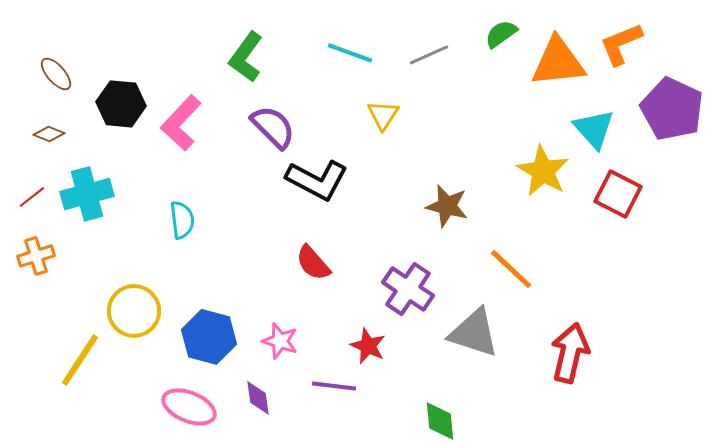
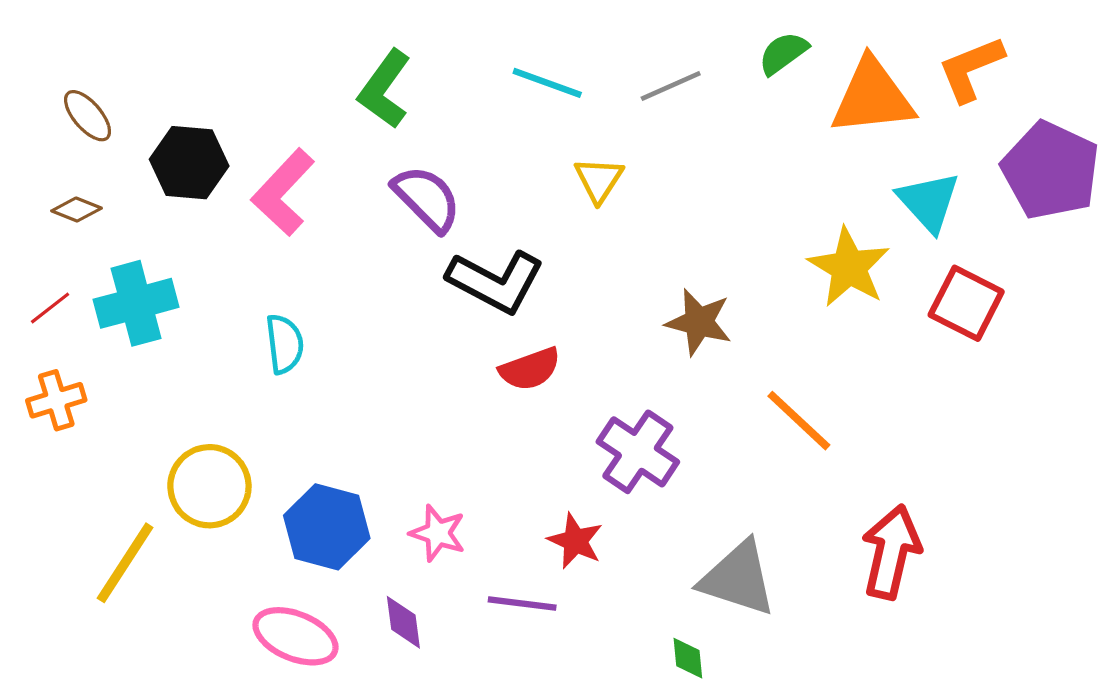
red semicircle: (313, 263) -> (530, 369), moved, turned -69
gray triangle: (474, 333) -> (738, 578), moved
green diamond: (440, 421) -> (688, 658), size x0.7

